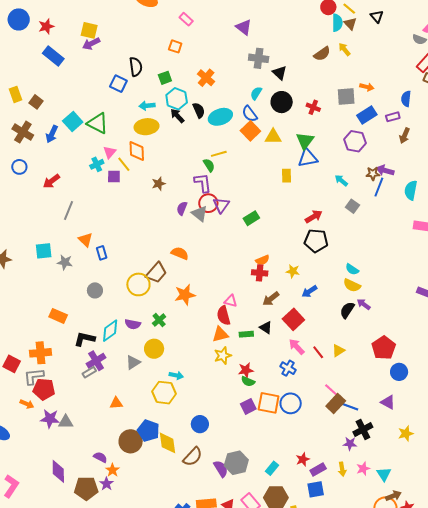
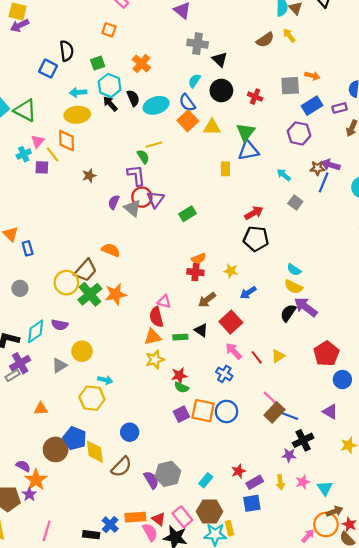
purple arrow: (364, 304) -> (306, 307), size x1.6
green cross: (159, 320) -> (90, 294), moved, size x1.6
orange star: (112, 470) -> (36, 480), size x1.5

